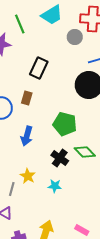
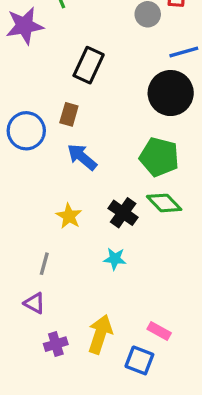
green pentagon: (65, 124) -> (159, 157), moved
blue arrow: (27, 136) -> (82, 157), moved, turned 114
yellow star: (28, 176) -> (69, 216), moved

